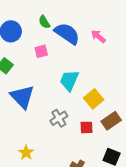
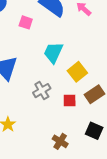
pink square: (41, 51) -> (26, 22), turned 32

